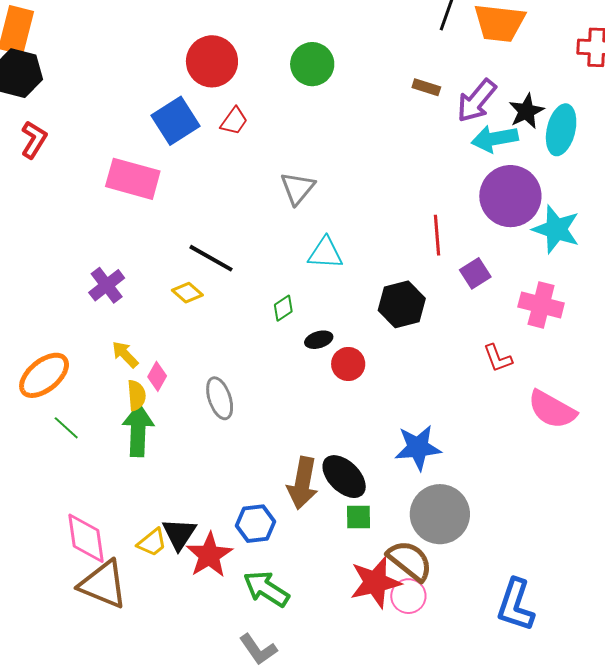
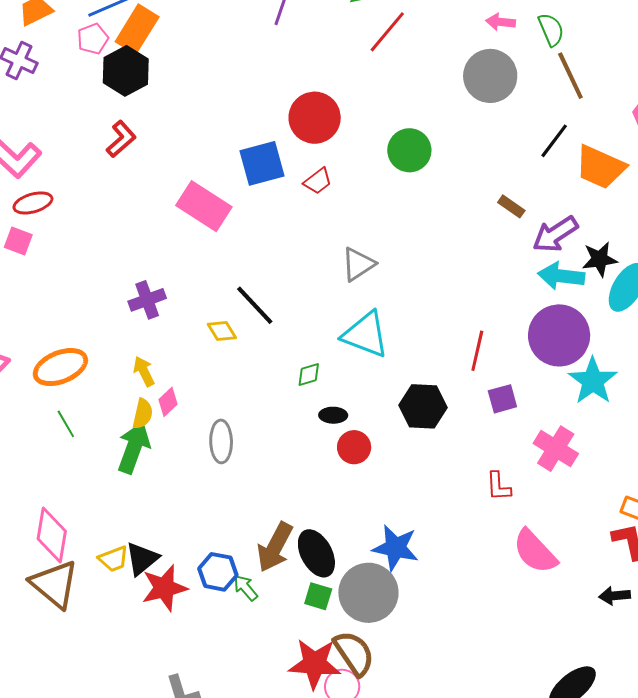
cyan triangle: (325, 253) -> (365, 334), size x1.4
gray circle: (440, 514) -> (368, 593), moved
green arrow: (266, 589) -> (246, 588), moved, size x0.6

